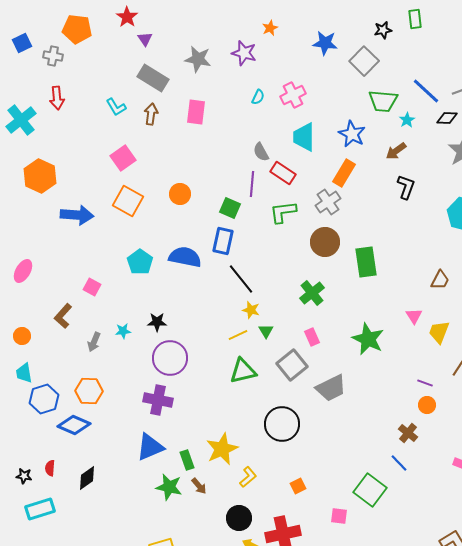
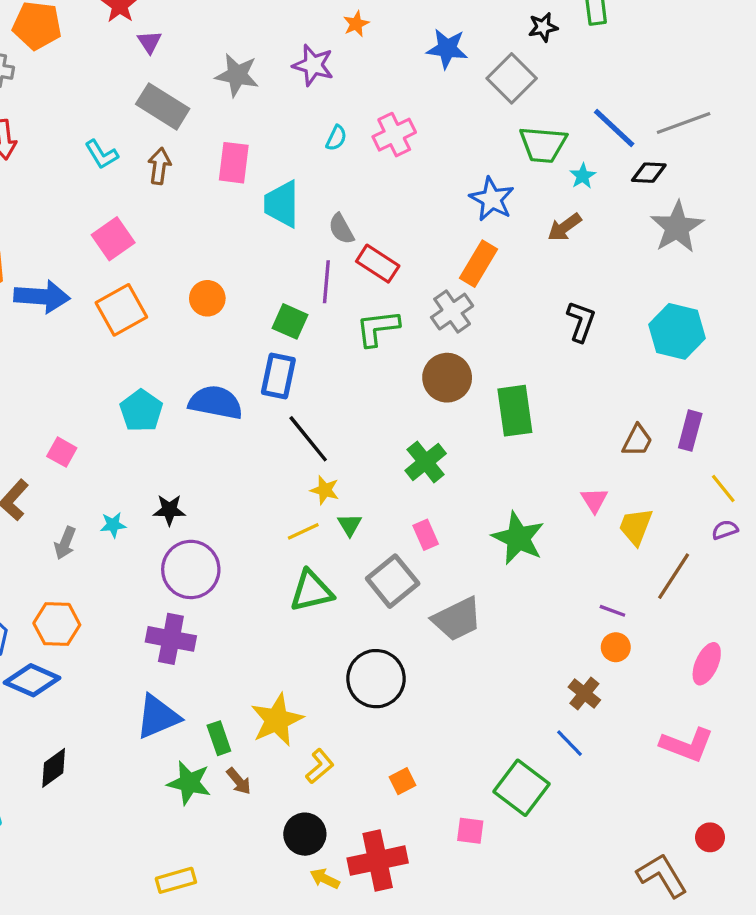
cyan trapezoid: (304, 137) -> (282, 204), moved
black L-shape: (406, 187) -> (581, 321), moved
orange square: (128, 201) -> (121, 310), turned 32
blue arrow: (77, 215) -> (42, 297), moved

